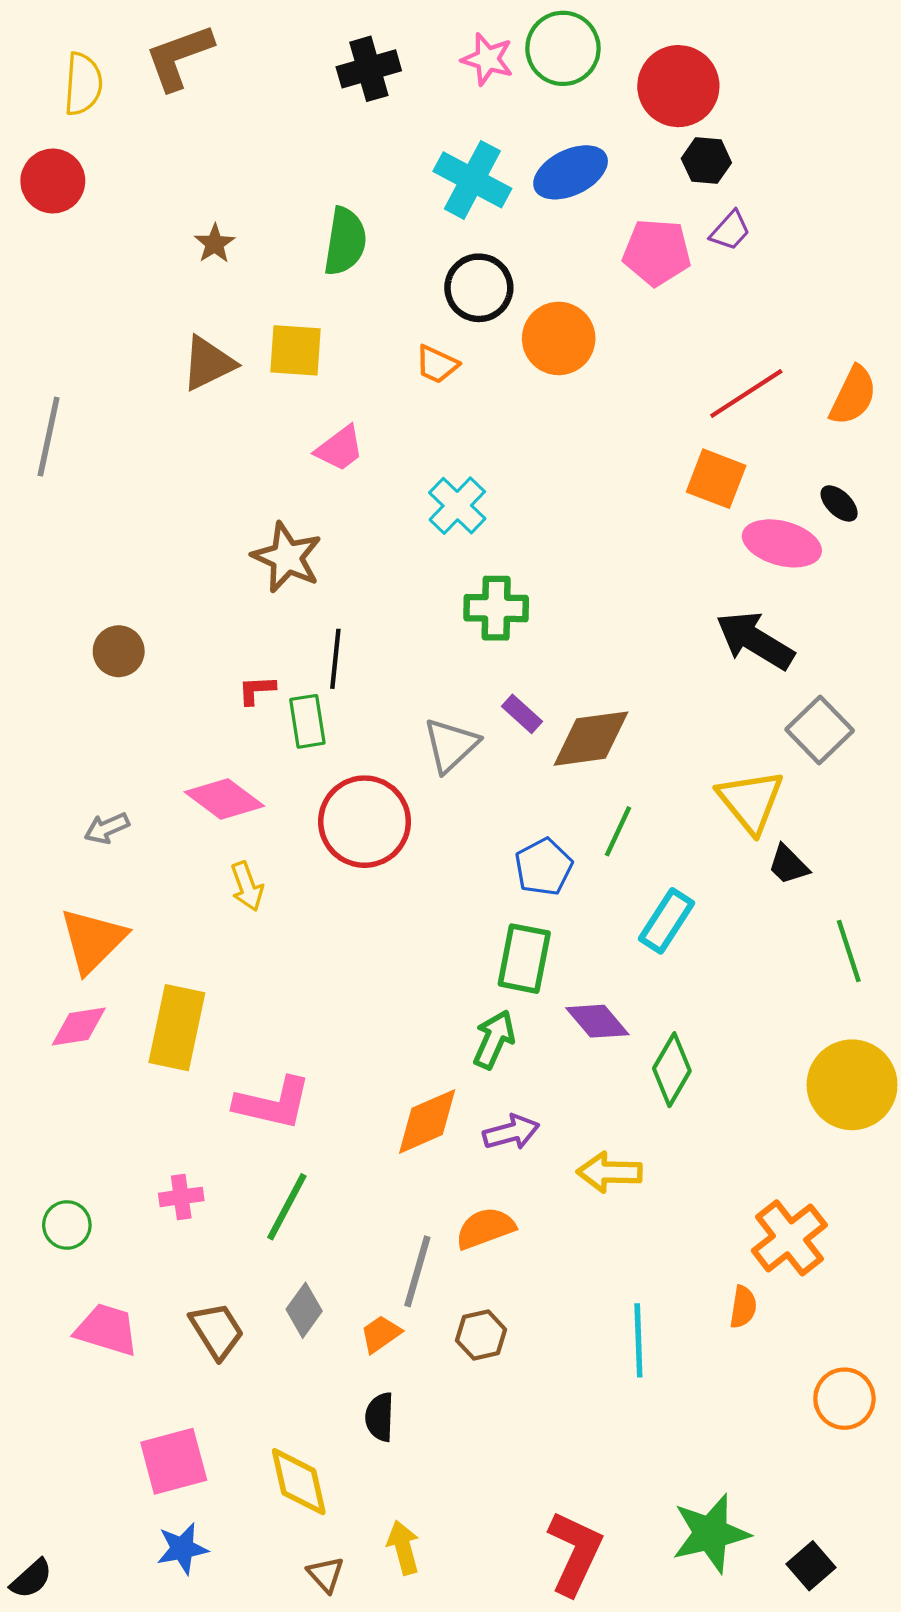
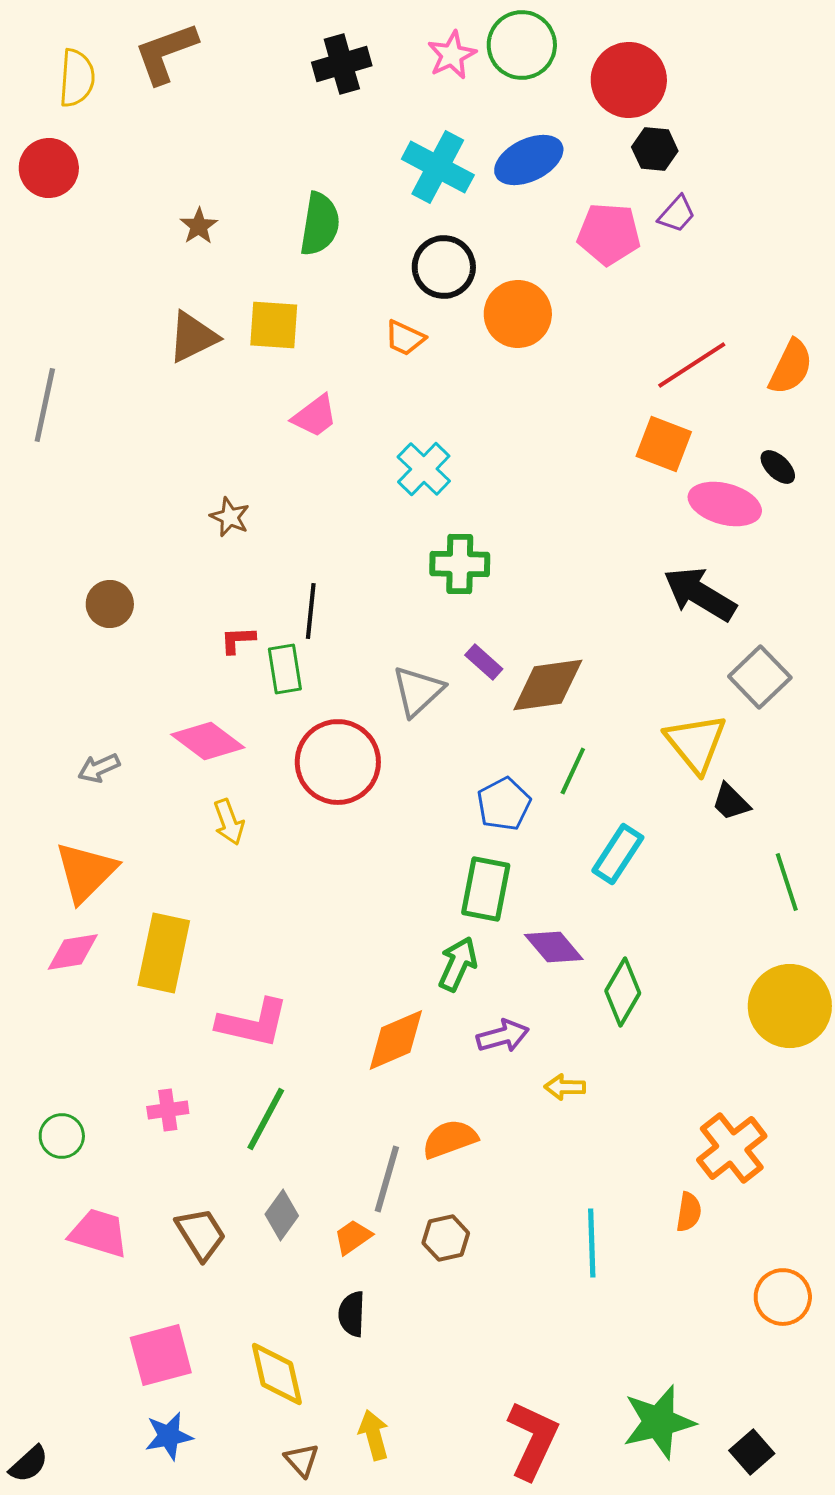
pink star: (487, 59) -> (452, 55), turned 30
brown star: (287, 557) -> (230, 517), moved, size x0.6
purple arrow: (511, 1132) -> (503, 1036), moved
yellow arrow: (609, 1172) -> (565, 1087), size x0.7

